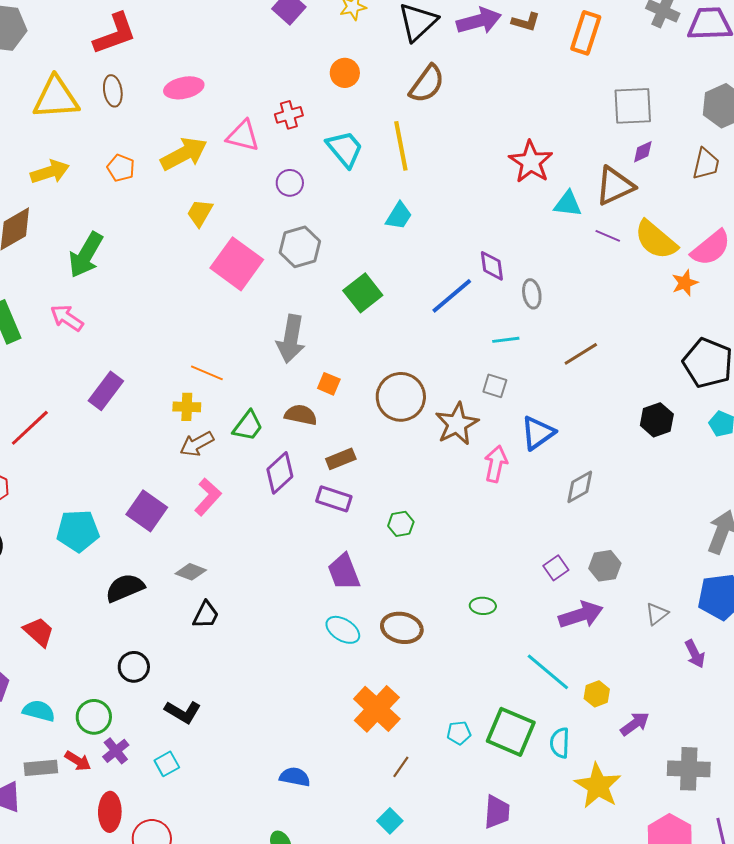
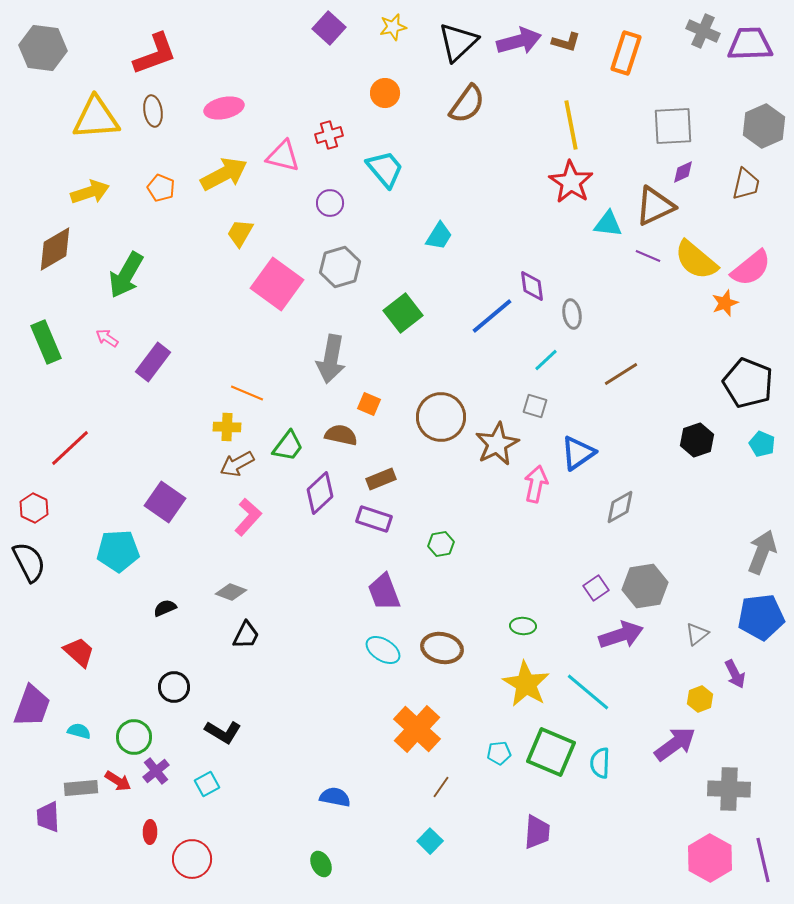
yellow line: (401, 146) -> (571, 125), moved
pink arrow: (67, 318) -> (107, 338), size x0.7
cyan line: (506, 340) -> (546, 360), turned -36
purple rectangle: (106, 391) -> (153, 362), moved
purple square: (147, 511) -> (165, 502), moved
gray hexagon: (605, 566) -> (645, 586), size x1.4
black semicircle: (125, 588) -> (165, 608), size x0.6
yellow hexagon: (597, 694) -> (700, 699), moved
cyan semicircle: (39, 711) -> (79, 731), size x0.7
purple arrow: (635, 724) -> (675, 744), size x1.4
yellow star: (598, 786) -> (526, 684), moved
red ellipse: (110, 812) -> (150, 832), size x0.6

